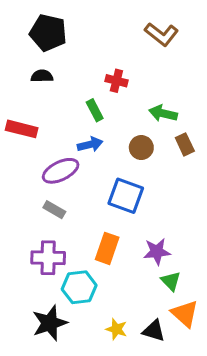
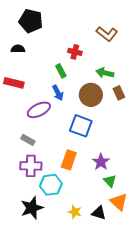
brown L-shape: (161, 34) -> (107, 34), moved
black semicircle: (42, 76) -> (18, 49), moved
blue arrow: (90, 144) -> (58, 93), turned 77
brown circle: (141, 148) -> (91, 95), size x1.5
gray rectangle: (54, 210) -> (28, 140), moved
purple star: (157, 252) -> (101, 162), turned -30

